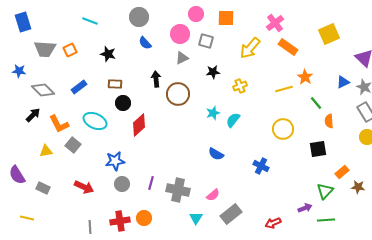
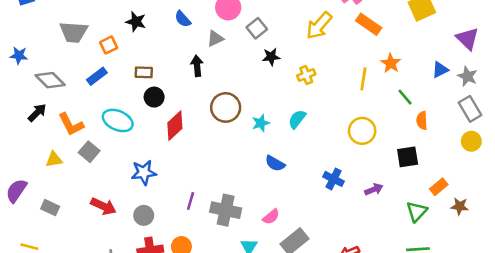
gray square: (206, 41) -> (257, 28), moved, turned 35
gray trapezoid: (45, 49) -> (74, 32), moved
orange square: (70, 50) -> (109, 45), moved
black star: (108, 54) -> (136, 22), moved
gray triangle: (182, 58) -> (215, 39), moved
yellow line: (284, 89) -> (363, 79), turned -66
brown circle: (178, 94) -> (226, 107), moved
cyan star: (213, 113) -> (261, 123), moved
purple semicircle: (17, 175) -> (16, 191), turned 66
gray circle: (122, 184) -> (144, 215), moved
purple arrow: (305, 208) -> (374, 189), moved

